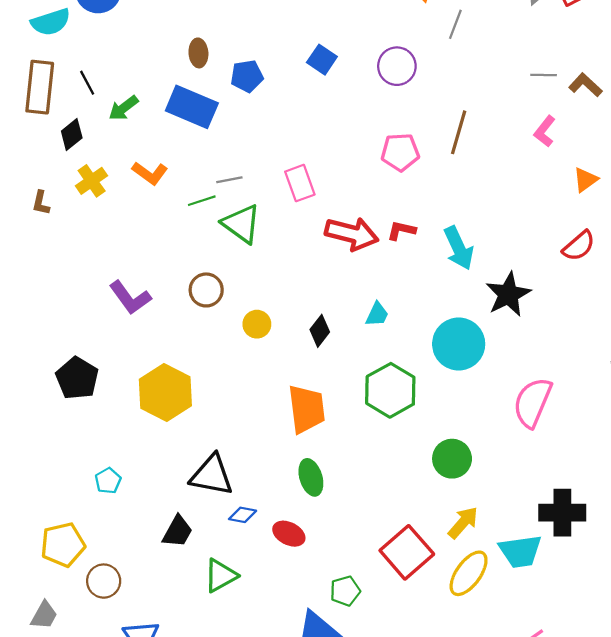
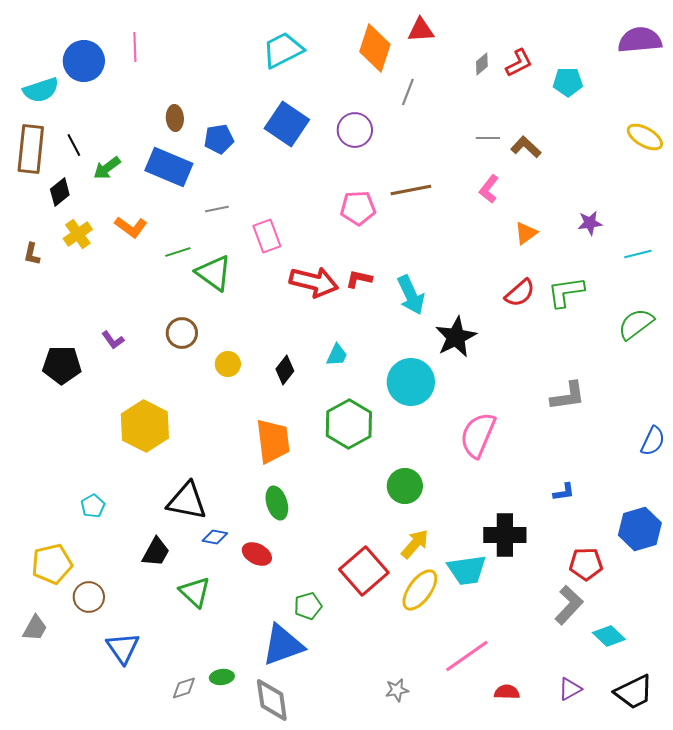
blue square: (322, 60) -> (287, 124), size x1.6
brown line: (459, 132) -> (411, 190), turned 63
gray line: (229, 180) -> (217, 209), moved
purple L-shape: (130, 298) -> (113, 340), size x0.6
black pentagon: (77, 378) -> (62, 365), moved, turned -30
green triangle: (220, 576) -> (195, 592), turned -48

